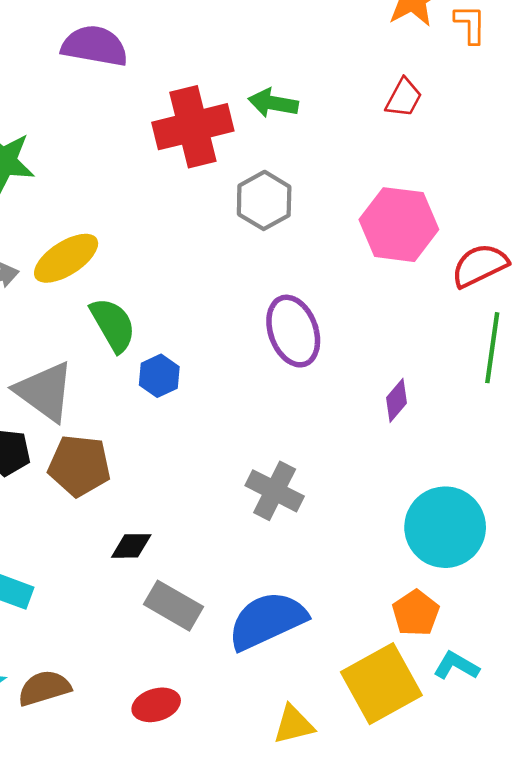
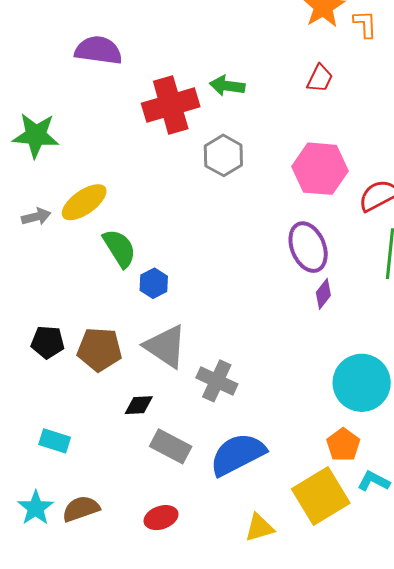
purple ellipse: (293, 331) -> (308, 247), moved
gray triangle: (45, 391) -> (166, 346), moved
gray cross: (275, 491) -> (217, 381), moved

